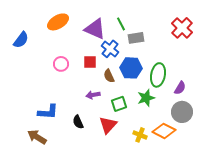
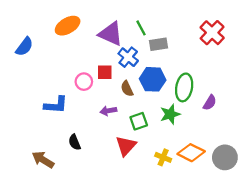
pink circle: (61, 64) -> (84, 82), moved
blue L-shape: (48, 112) -> (56, 105), moved
gray circle: (182, 112) -> (225, 157), moved
black semicircle: (78, 122) -> (75, 142), moved

